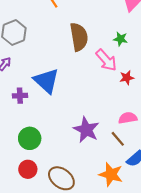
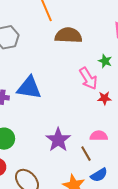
brown semicircle: (79, 37) -> (68, 35), moved, turned -88
blue triangle: (46, 81) -> (29, 88), turned -44

